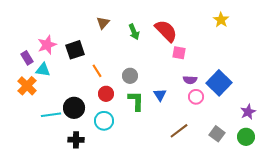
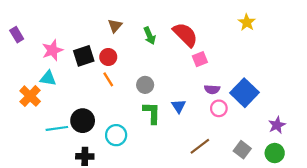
pink square: (179, 53) -> (200, 59), turned -32
purple rectangle: (27, 58) -> (17, 35), moved
red circle: (106, 94) -> (108, 57), moved

